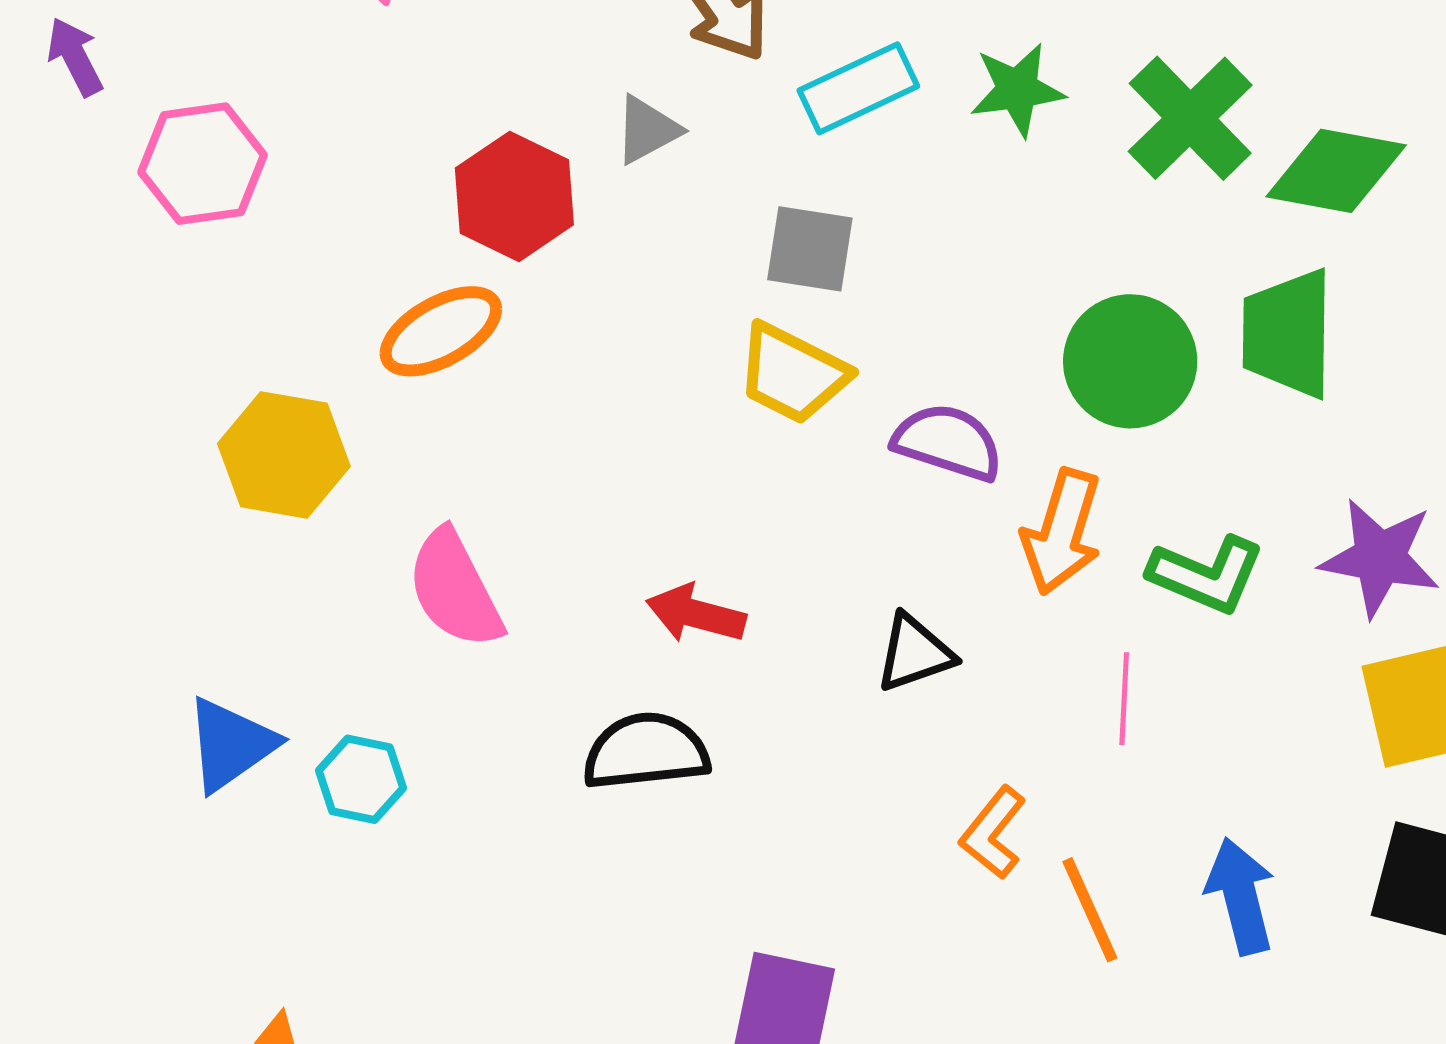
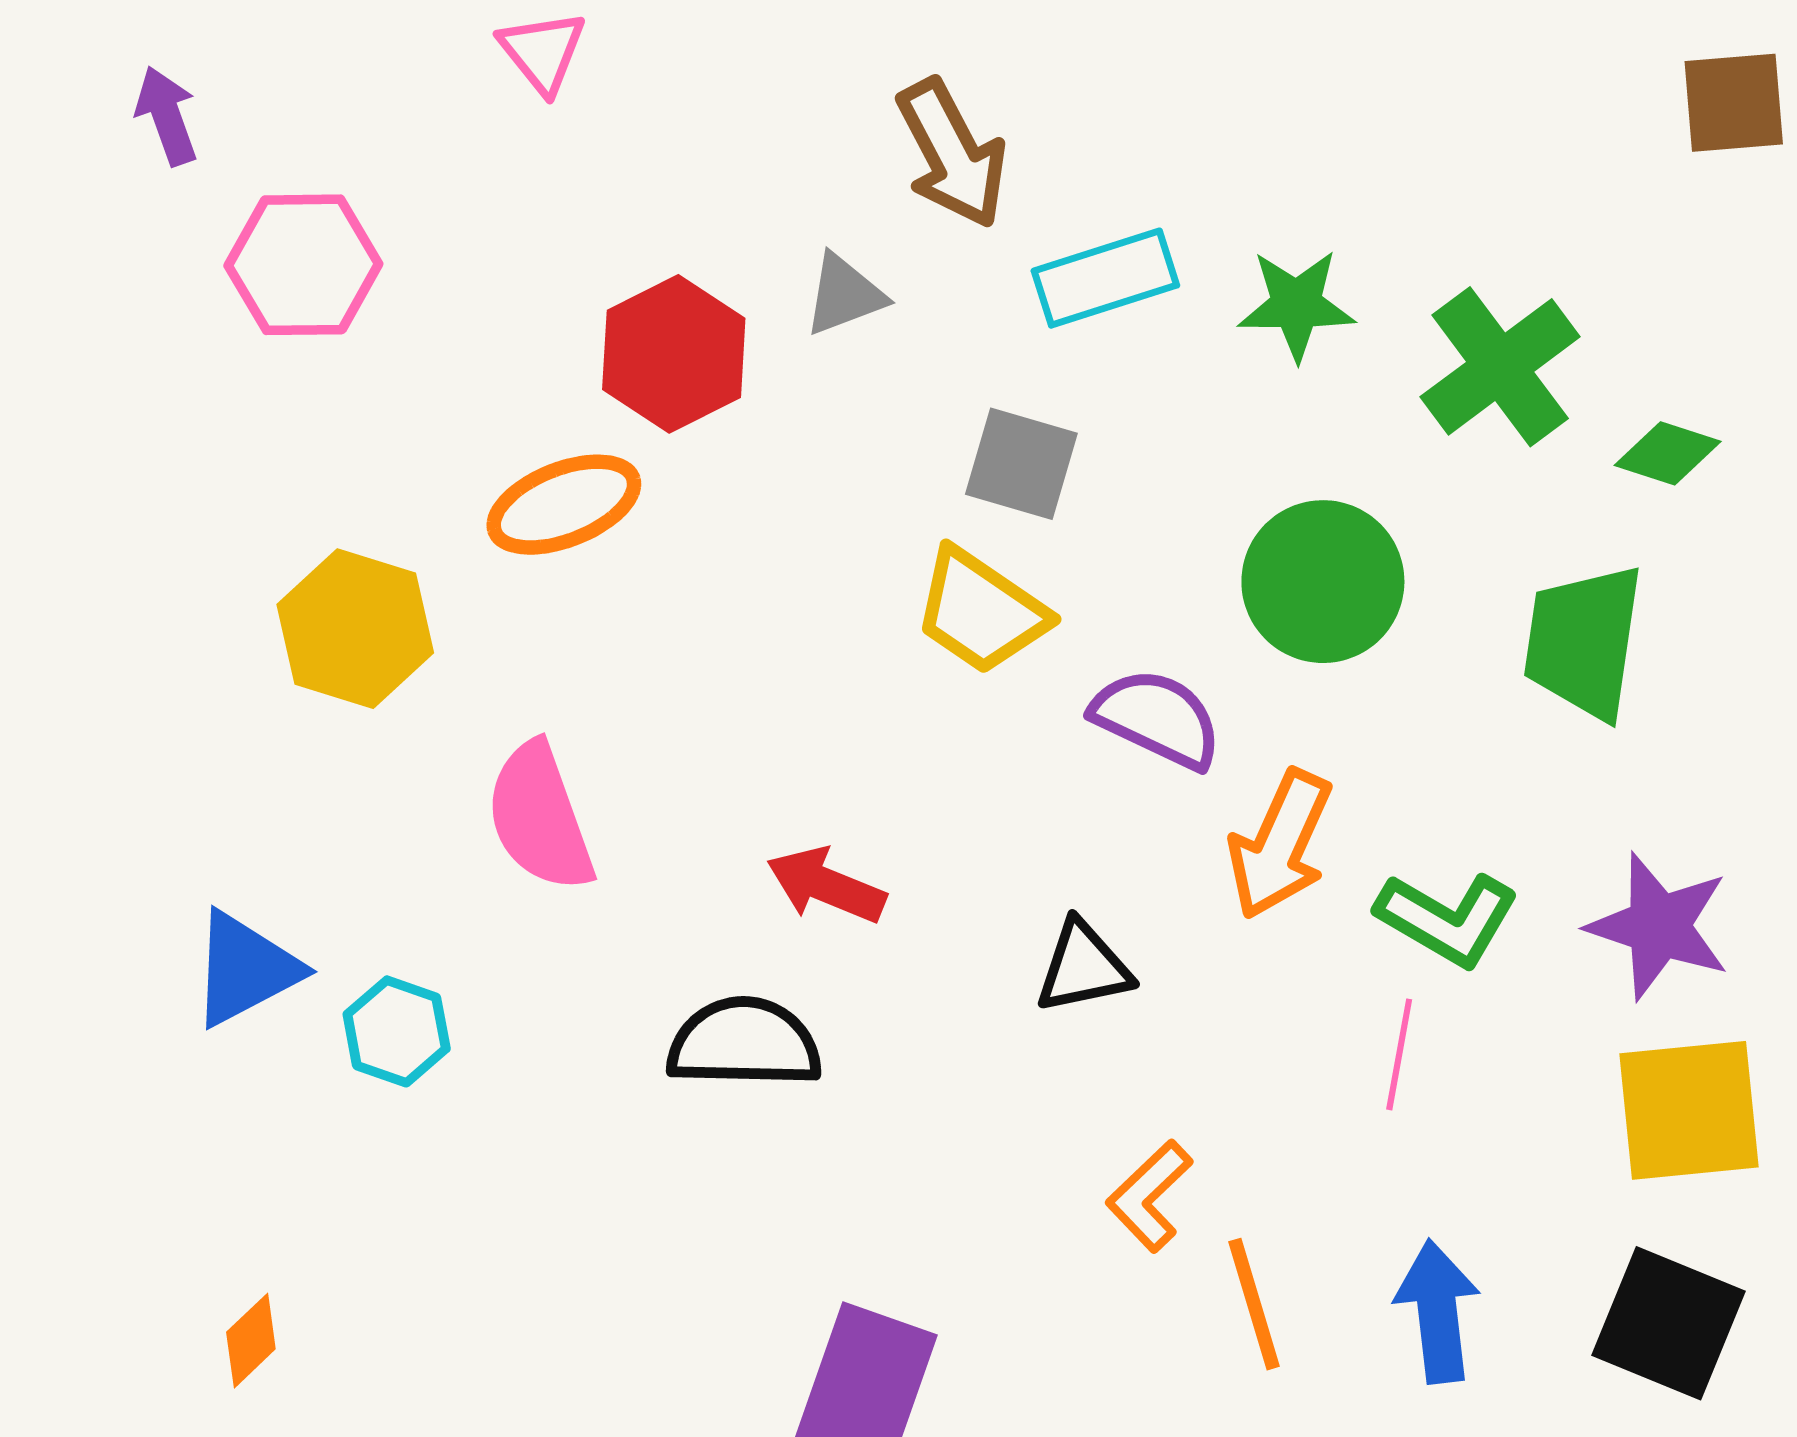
green diamond: (1336, 171) -> (1668, 453), size x0.6
green circle: (1130, 361) -> (1323, 582), moved
pink line: (1124, 699) -> (1399, 1054), moved

